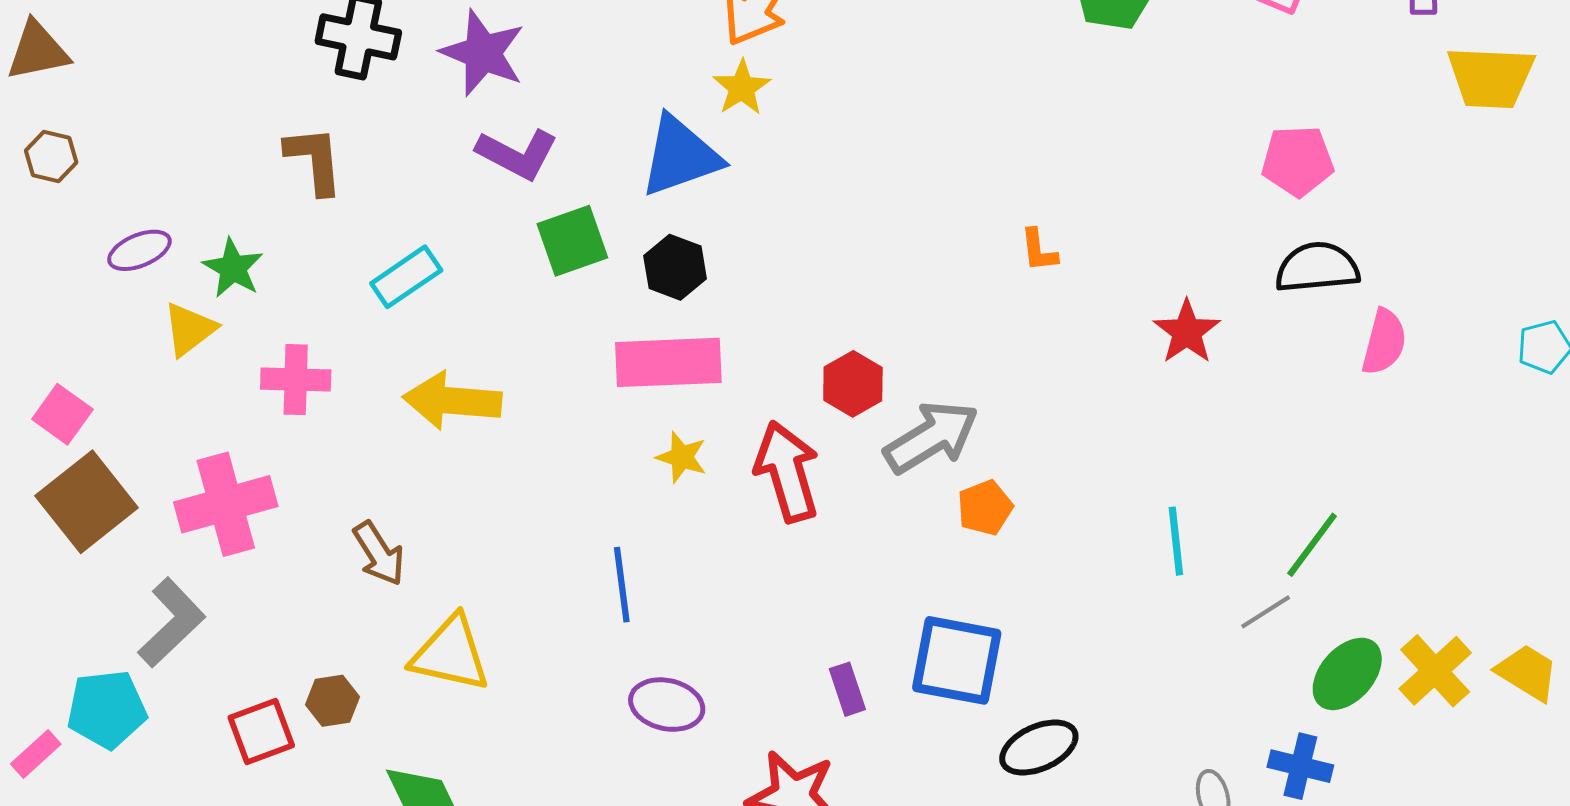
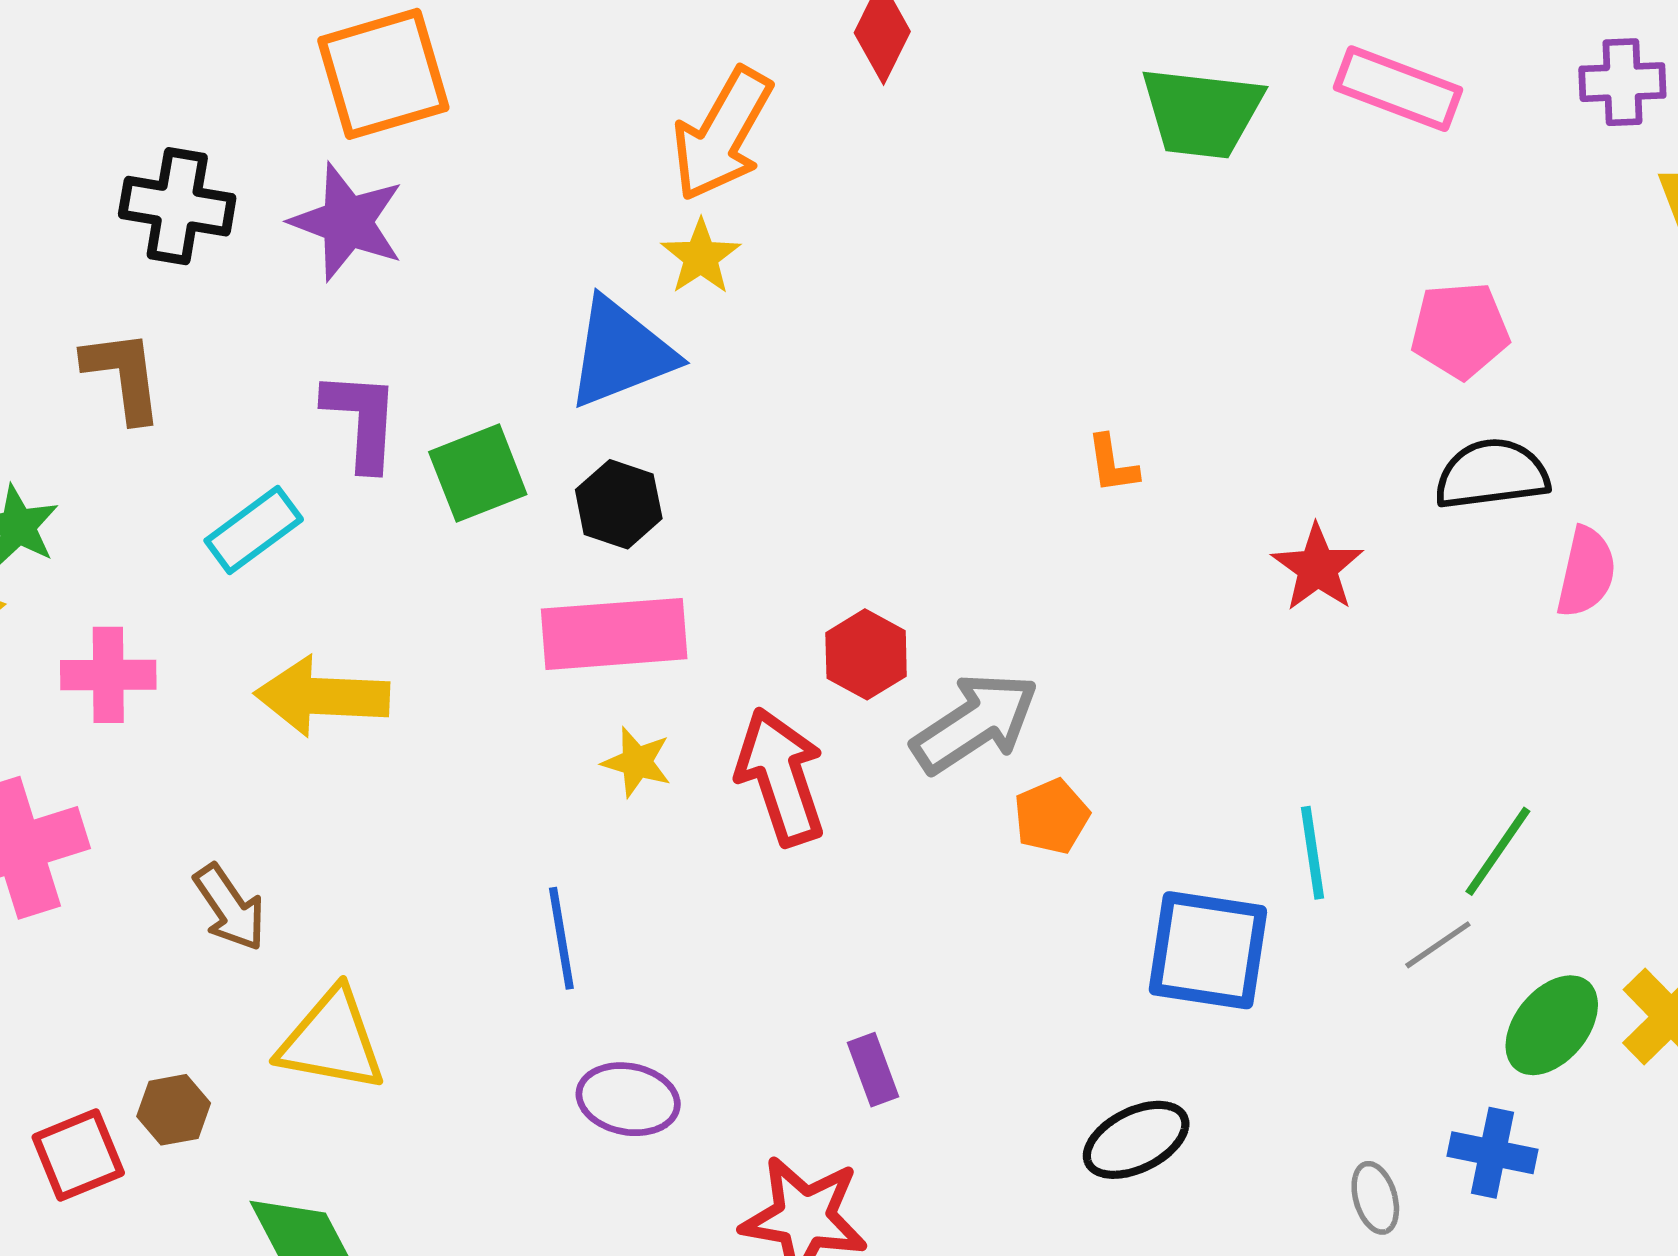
purple L-shape: (517, 154) -> (362, 420), moved, turned -112
blue square: (957, 660) -> (1208, 950), moved

